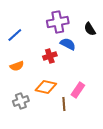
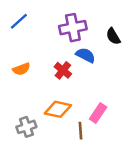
blue line: (15, 35) -> (19, 21), moved
red cross: (50, 56) -> (63, 70), turned -32
orange semicircle: (17, 66) -> (21, 69), moved

